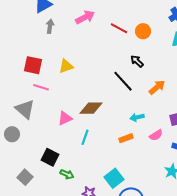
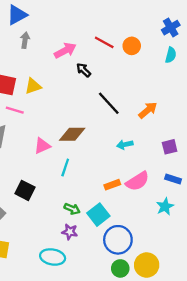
pink arrow: (85, 17) -> (65, 50), moved
black arrow: (137, 61) -> (84, 70), moved
yellow triangle: (66, 66) -> (33, 86), moved
pink semicircle: (156, 135) -> (137, 181), moved, size x1.5
orange rectangle: (126, 138) -> (112, 185), moved
green arrow: (67, 174) -> (72, 209), moved

